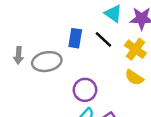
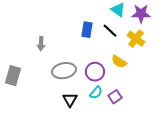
gray ellipse: (47, 62) -> (64, 71), moved
yellow semicircle: (134, 78) -> (119, 62), moved

